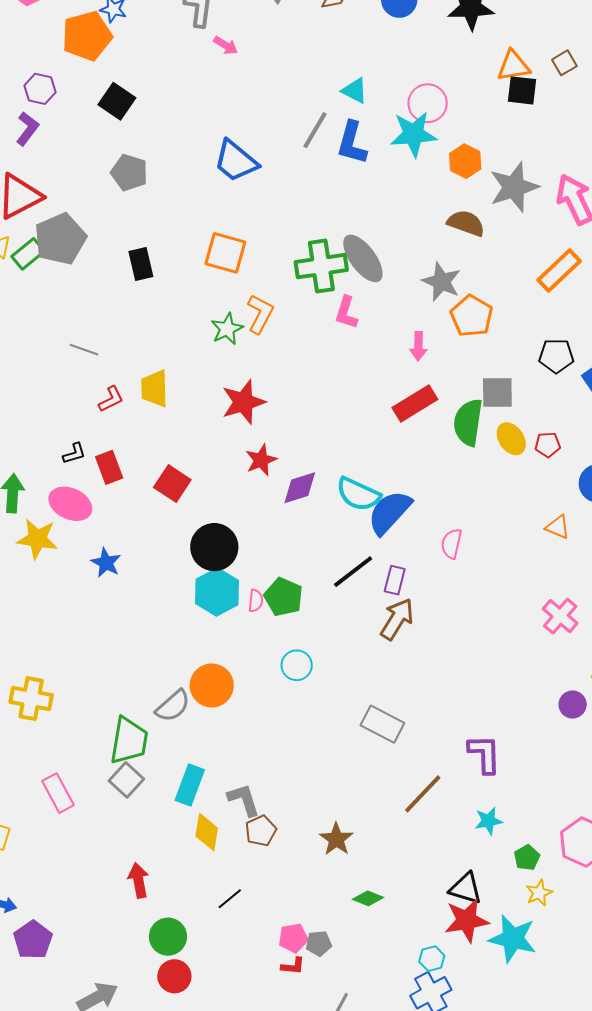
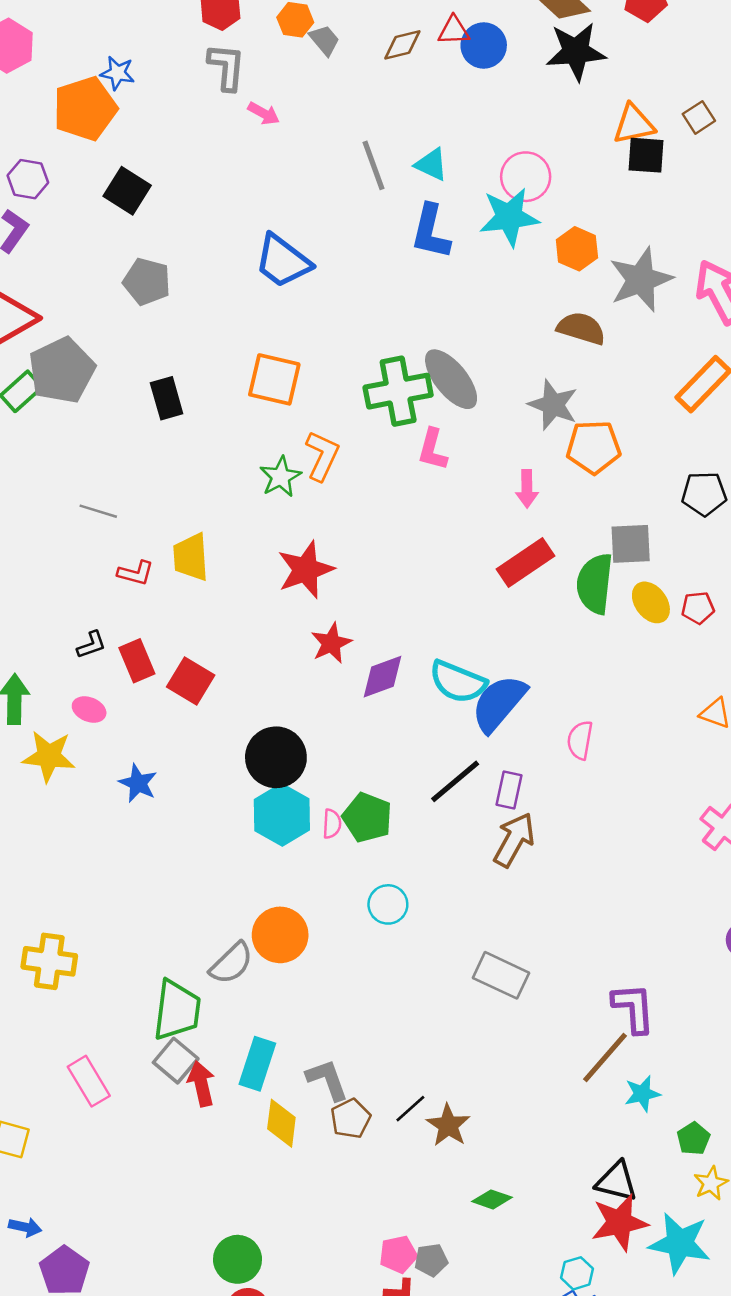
gray line: (315, 130) -> (373, 165), moved, turned -48
orange pentagon: (472, 316) -> (594, 447), turned -30
red L-shape: (111, 399) -> (136, 573), turned 44
red square: (172, 484) -> (191, 681), moved
pink ellipse: (70, 504) -> (89, 710), size x0.6
brown line: (423, 794) -> (605, 1057), moved
red arrow: (138, 880) -> (201, 1084), moved
black line: (230, 899) -> (410, 1109), moved

